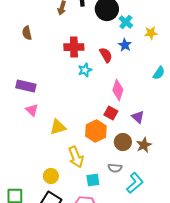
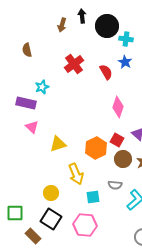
cyan cross: (126, 22) -> (126, 39), turned -32
red cross: (74, 47) -> (74, 64), turned -36
cyan star: (85, 70) -> (42, 87), moved
red square: (111, 113) -> (117, 140), moved

